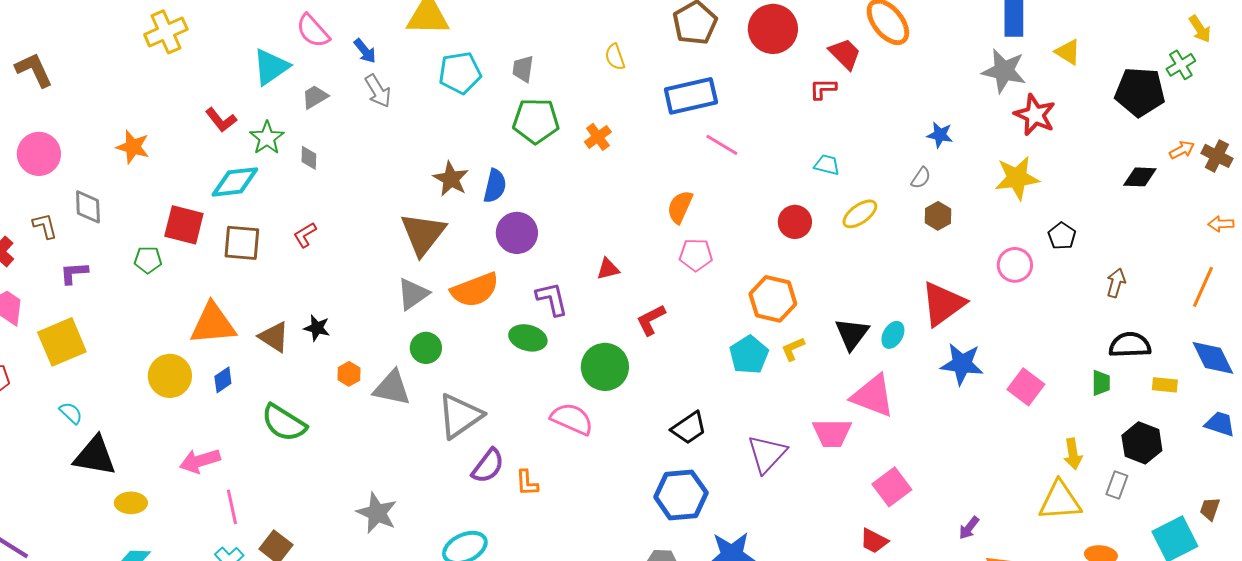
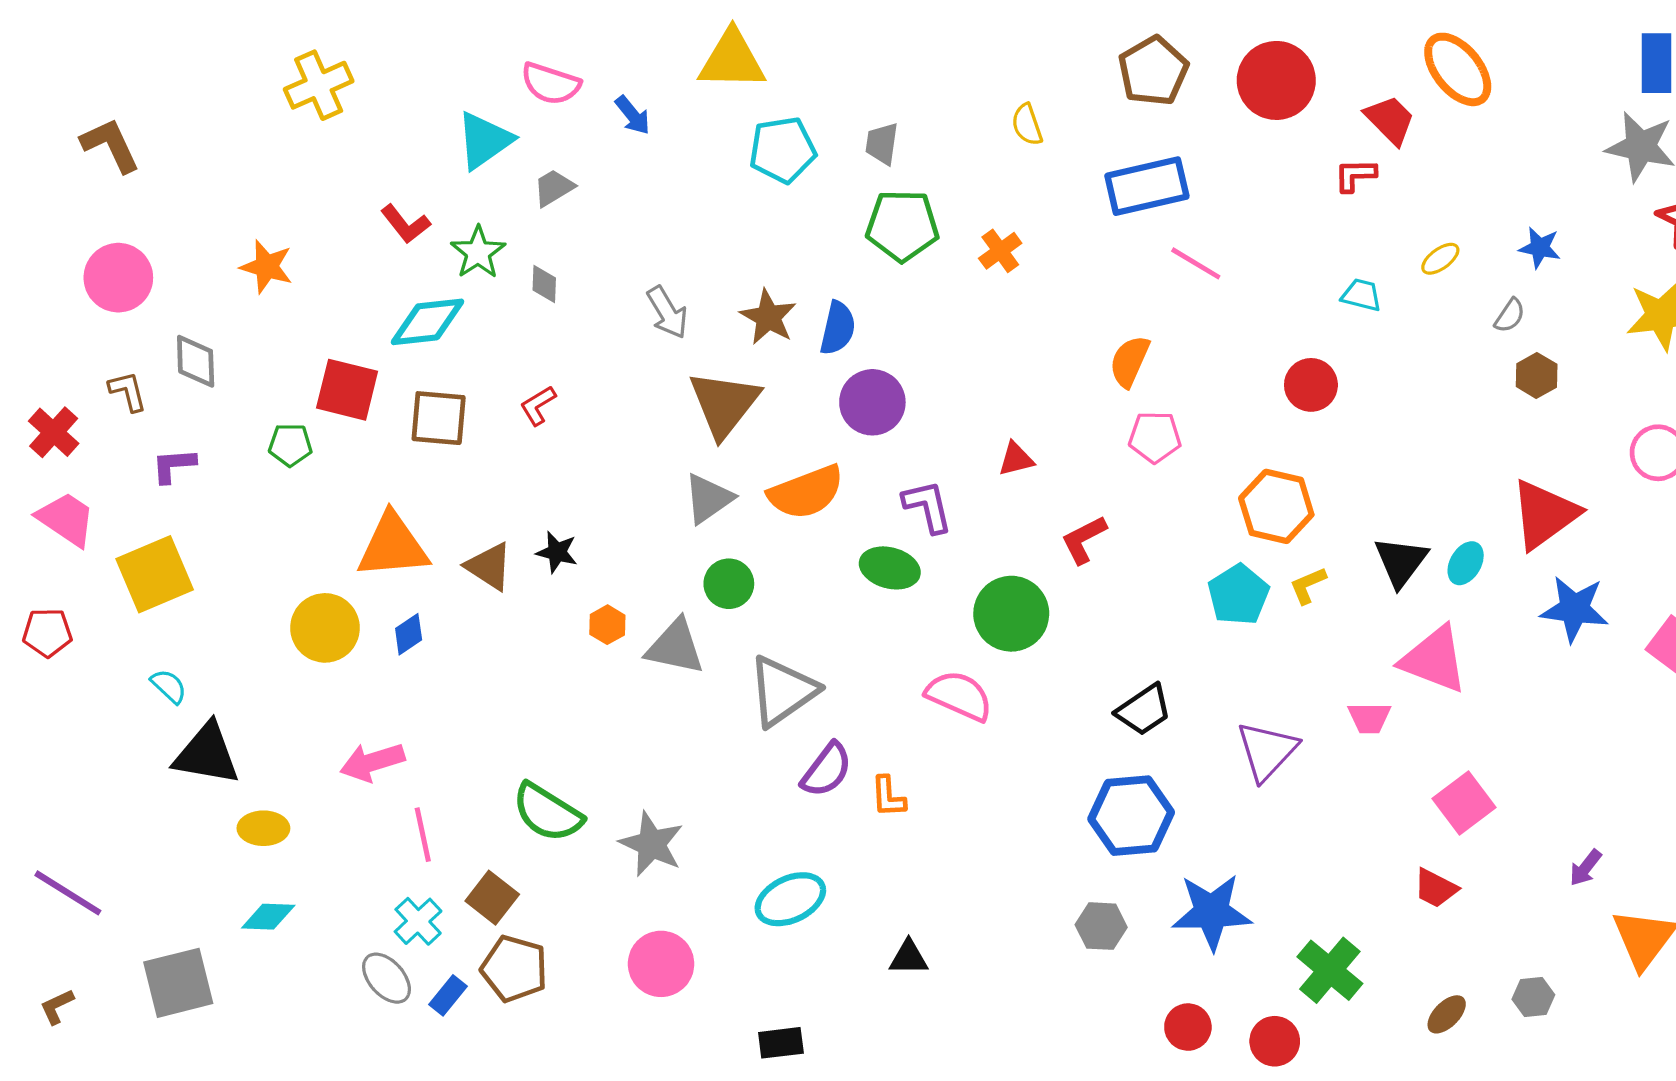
pink semicircle: (313, 31) -> (551, 84), turned -30
gray arrow: (378, 91) -> (667, 312), moved
yellow ellipse: (860, 214) -> (1440, 259), moved, size x0.7
green semicircle: (284, 423) -> (547, 812), moved
pink trapezoid: (832, 433) -> (1369, 718), size x0.7

